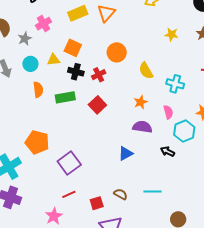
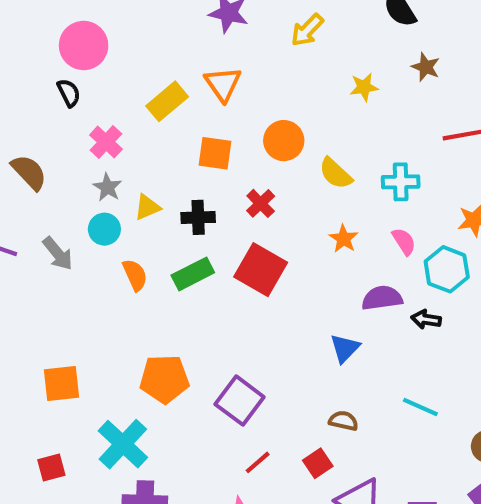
gray star: (25, 39) -> (107, 187), moved
orange square: (73, 48) -> (215, 153), moved
orange circle: (117, 52) -> (284, 141), moved
red cross: (99, 75) -> (261, 203), moved
red square: (97, 105) -> (261, 270), size x1.4
purple semicircle: (142, 127) -> (382, 298), moved
cyan line: (153, 192) -> (420, 407), turned 42
brown semicircle: (121, 194) -> (343, 421), moved

